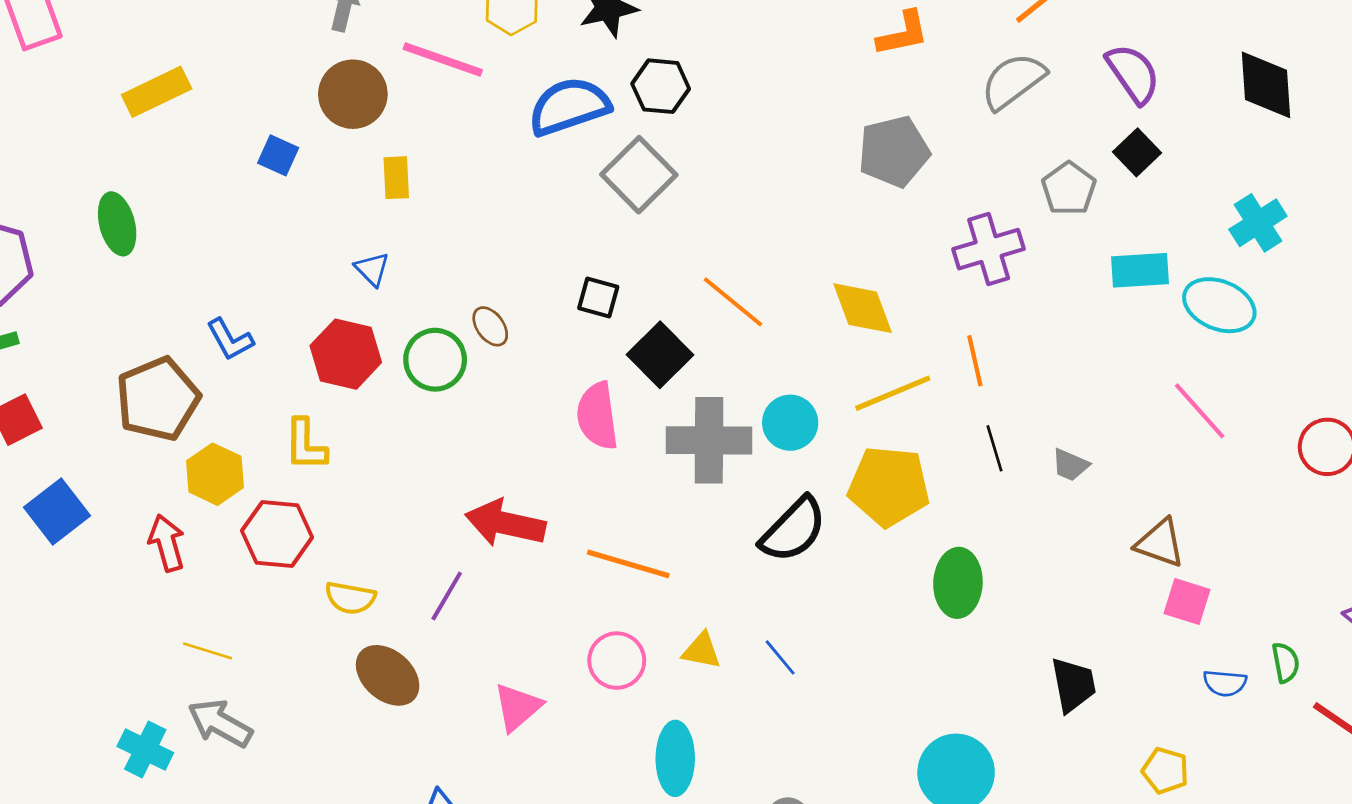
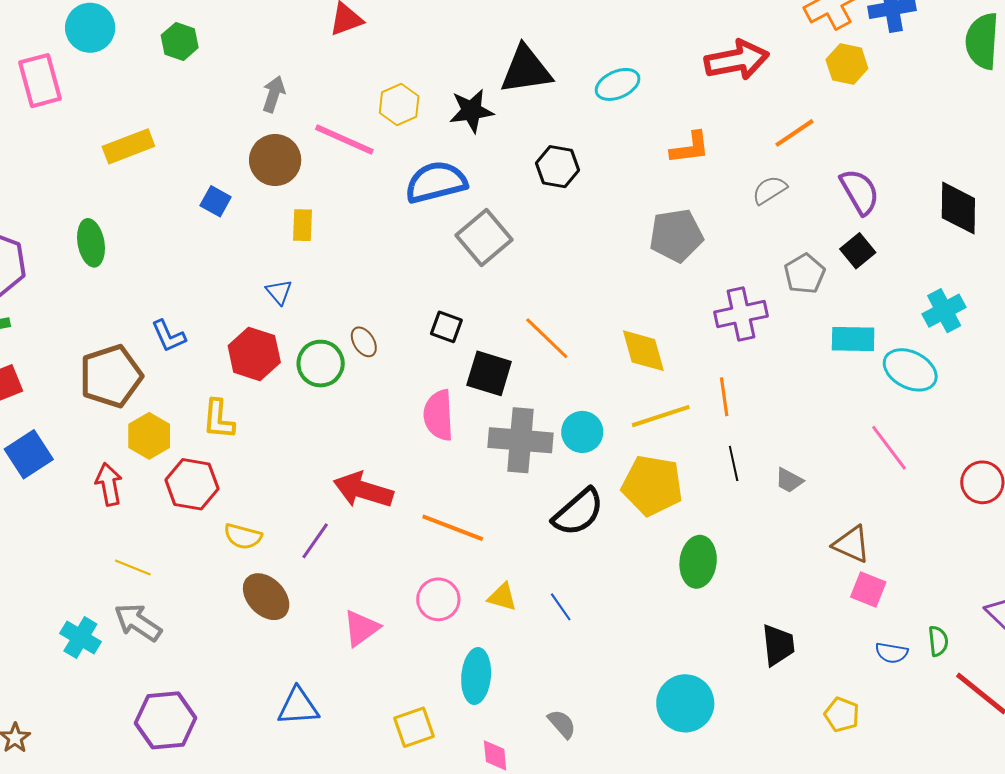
gray semicircle: (1013, 81) -> (770, 190), size x0.7
black hexagon: (661, 86) -> (558, 167), moved
black square: (660, 355) -> (489, 373), turned -33

